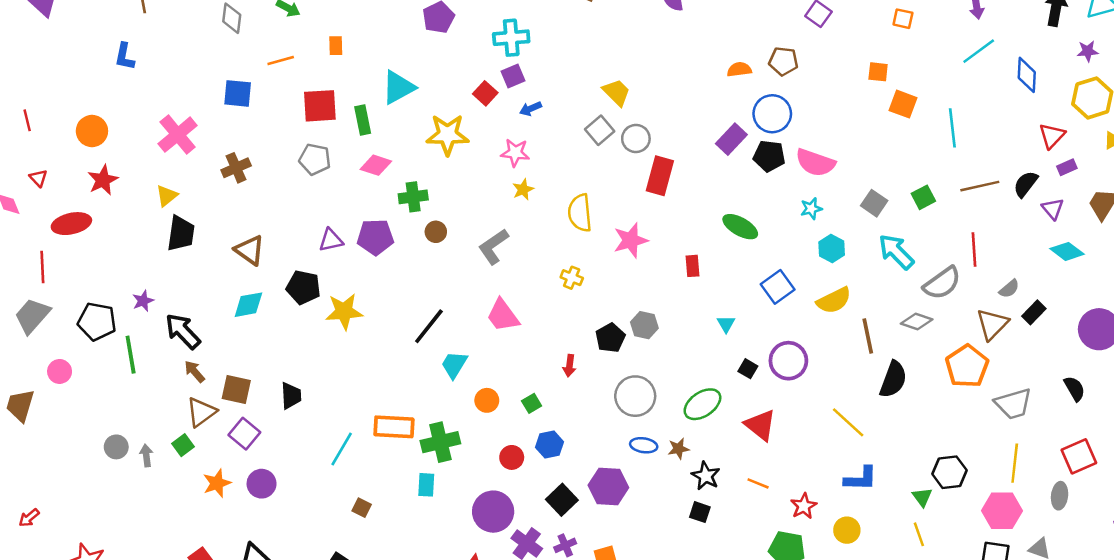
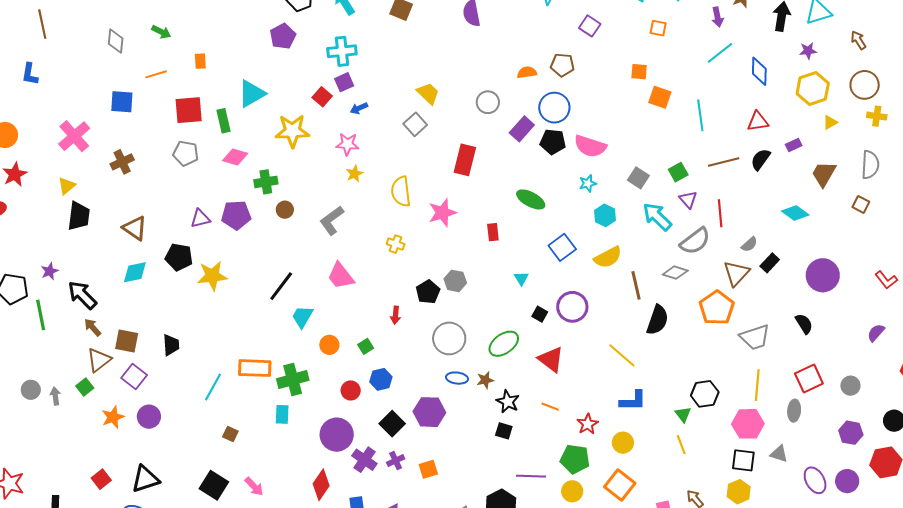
red triangle: (1052, 136) -> (758, 121), moved, turned 40
gray circle: (636, 139) -> (488, 102), moved
purple triangle: (1053, 209) -> (688, 199), moved

